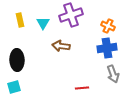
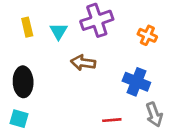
blue cross: (107, 48) -> (136, 82), moved, turned 30
gray arrow: (113, 74) -> (154, 115), moved
cyan square: (14, 87) -> (19, 119), turned 32

